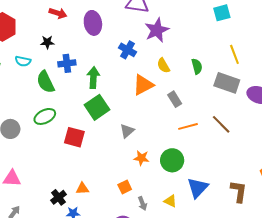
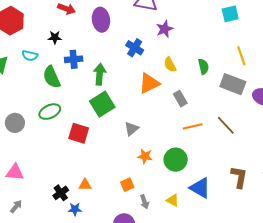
purple star: (157, 30) -> (165, 29), size x0.7
blue triangle: (198, 188) -> (200, 188), turned -45
brown L-shape: (239, 191) -> (239, 177), moved

